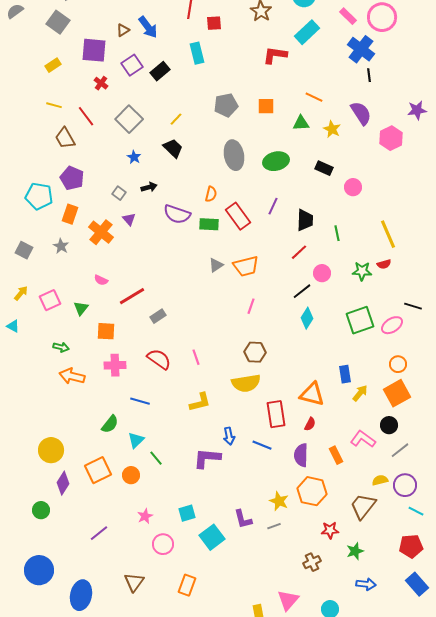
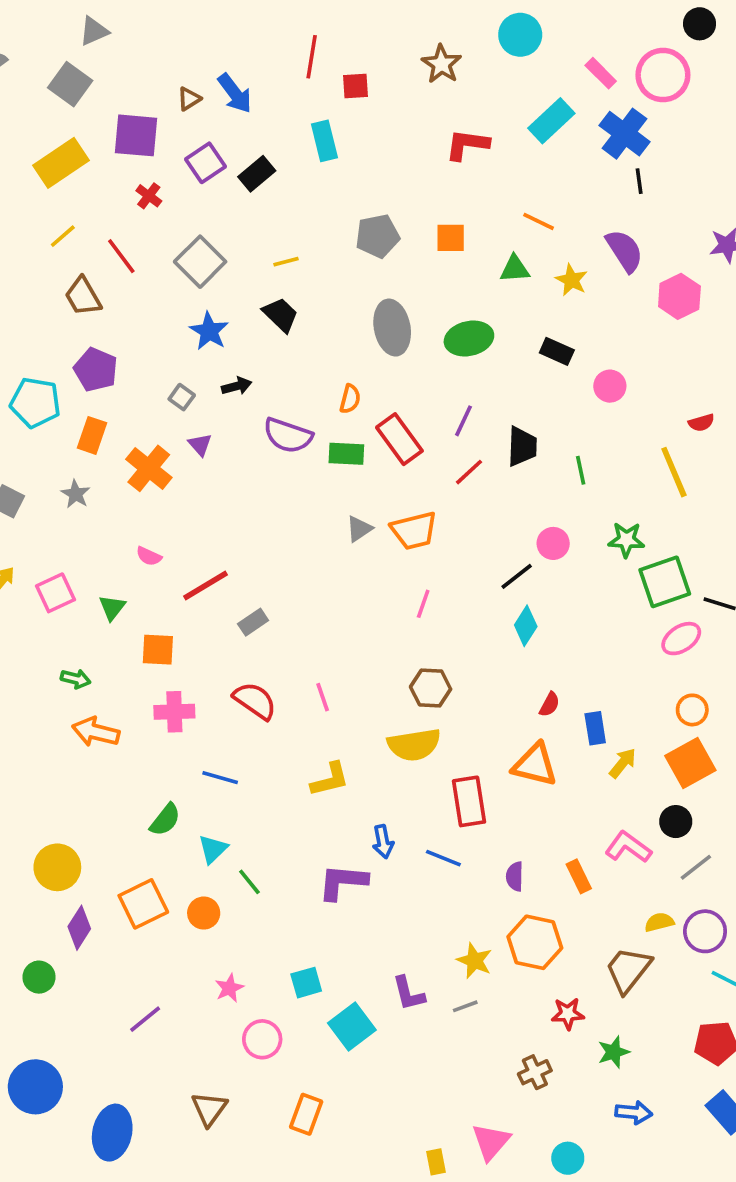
cyan rectangle: (307, 32) -> (551, 121), moved
yellow rectangle: (53, 65) -> (61, 163), size x1.8
yellow line: (54, 105) -> (63, 236), turned -56
yellow line: (176, 119) -> (286, 262), turned 32
blue star: (134, 157) -> (209, 331), size x1.5
red line: (299, 252) -> (469, 472), moved
red semicircle: (384, 264) -> (701, 423), moved
green square: (360, 320) -> (665, 582), moved
red semicircle: (310, 424) -> (549, 704), moved
purple semicircle: (301, 455) -> (515, 876), size x0.7

